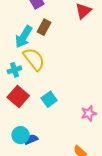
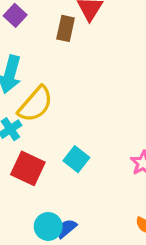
brown rectangle: (44, 27) -> (66, 28), moved
yellow semicircle: (34, 59) -> (35, 104), turned 95

